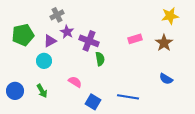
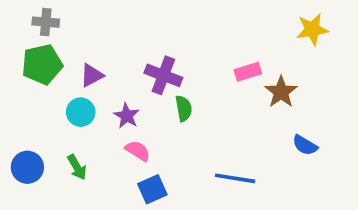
gray cross: (57, 15) -> (46, 22), moved, turned 32
purple star: (67, 32) -> (127, 116), moved
brown star: (164, 43) -> (281, 92), moved
blue square: (93, 102) -> (152, 189), moved, turned 35

